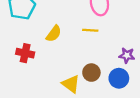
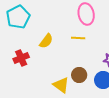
red cross: (25, 53) -> (21, 58), turned -35

